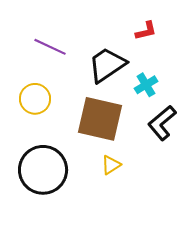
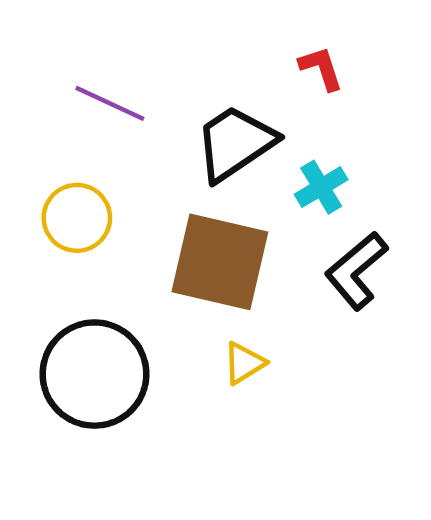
red L-shape: (146, 31) -> (321, 68), turned -95

